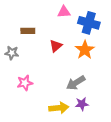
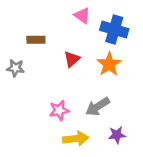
pink triangle: (64, 12) -> (82, 15), turned 40
pink star: (25, 83) -> (59, 110), moved
purple star: (82, 104) -> (117, 135), moved

